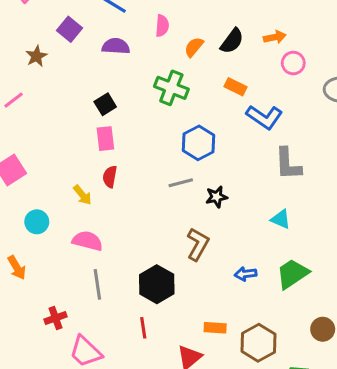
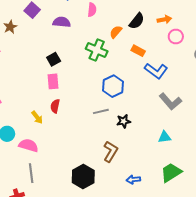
orange semicircle: (194, 47) -> (116, 32), moved
gray L-shape: (288, 164) -> (170, 101), turned -40
cyan triangle: (281, 219) -> (165, 137), turned -32
pink semicircle: (87, 241) -> (28, 145), moved
blue arrow: (246, 274) -> (133, 180), moved
gray line: (97, 284) -> (31, 173), moved

